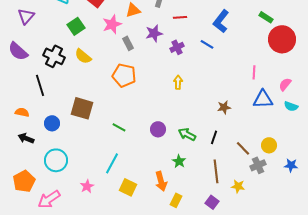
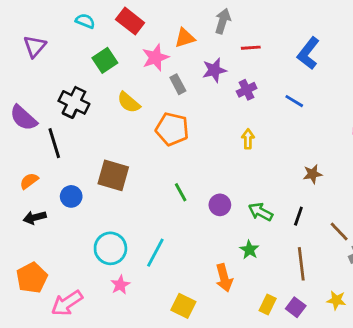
blue line: (207, 44) -> (294, 101), moved
purple semicircle: (18, 51) -> (23, 118), moved
yellow semicircle: (83, 56) -> (129, 102), moved
orange semicircle: (22, 112) -> (29, 181), turned -48
green line: (119, 127) -> (181, 192), moved, turned 32
black arrow: (26, 138) -> (35, 217), turned -35
cyan circle: (56, 160) -> (110, 248), moved
yellow star: (238, 186) -> (336, 300), moved
yellow square: (128, 187) -> (183, 306), moved
yellow rectangle: (176, 200) -> (268, 304), moved

